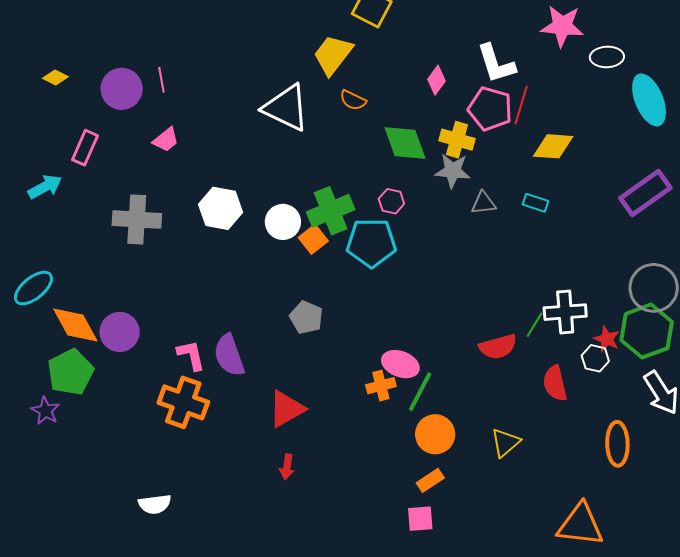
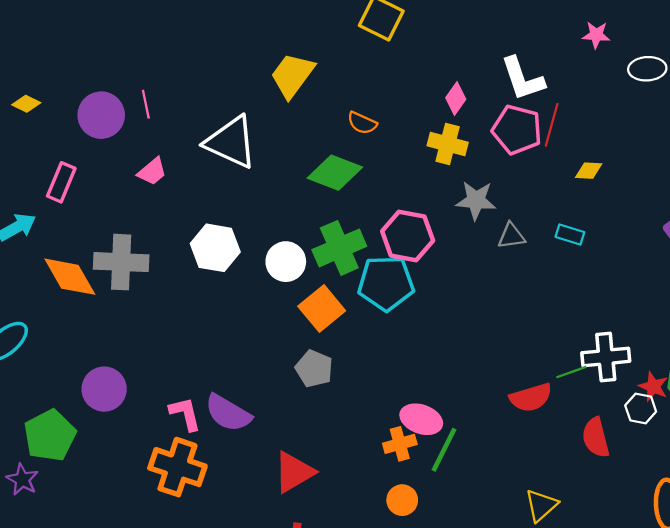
pink star: (562, 26) -> (596, 35), size x0.6
yellow trapezoid: (333, 55) -> (292, 75), moved
white triangle: (286, 108) -> (231, 142), moved
yellow cross: (457, 140) -> (448, 144), moved
green diamond: (405, 143) -> (335, 173), moved, turned -48
yellow diamond: (553, 146) -> (589, 171), size x0.6
pink hexagon: (391, 201) -> (408, 236), size x1.8
orange square: (313, 239) -> (322, 309), moved, size x1.4
orange diamond: (75, 325) -> (70, 277), moved
green line: (534, 325) -> (571, 372), turned 40
purple semicircle: (229, 355) -> (228, 413), turned -39
orange circle: (435, 434) -> (402, 500), moved, size x0.7

